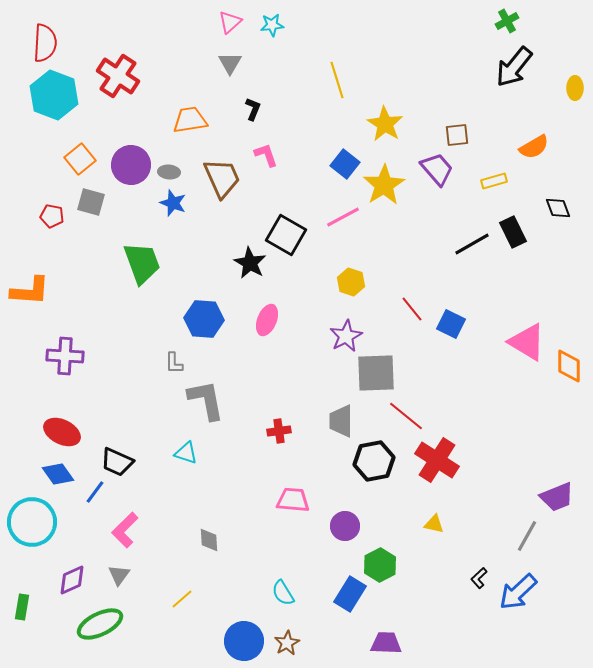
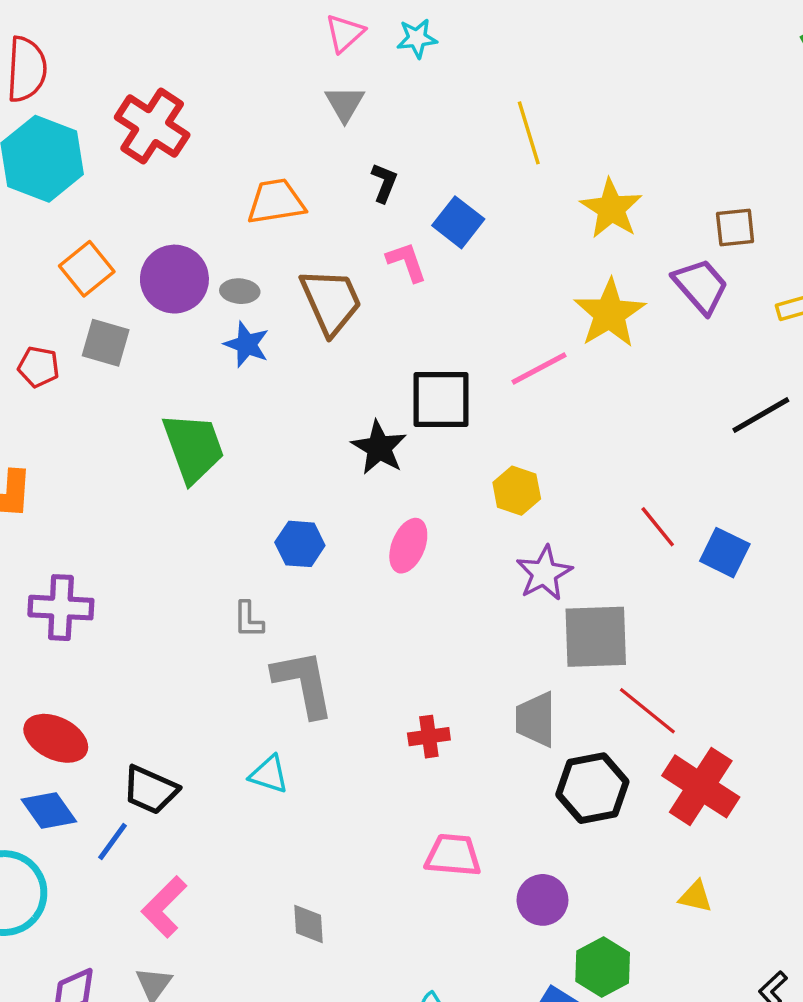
blue square: (345, 164) -> (458, 222), moved
black square: (286, 235) -> (441, 399), turned -30
yellow hexagon: (351, 282) -> (517, 491), moved
blue hexagon: (204, 319) -> (300, 544), size x0.7

